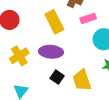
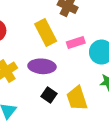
pink rectangle: (88, 18) -> (76, 42), moved

